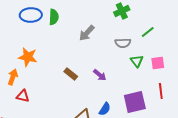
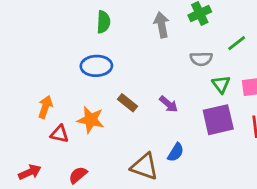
blue ellipse: (31, 15) -> (96, 66), moved
gray arrow: (87, 33) -> (162, 25), moved, turned 126
orange star: (28, 57) -> (91, 120), moved
purple square: (135, 102) -> (218, 120), moved

